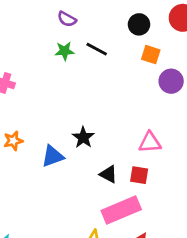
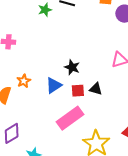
red square: (139, 175) -> (78, 91), moved
pink rectangle: (121, 210) -> (70, 118), moved

